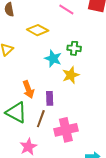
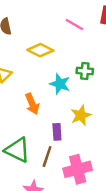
yellow star: (71, 75) -> (81, 115), moved
orange arrow: (28, 89) -> (32, 104), moved

